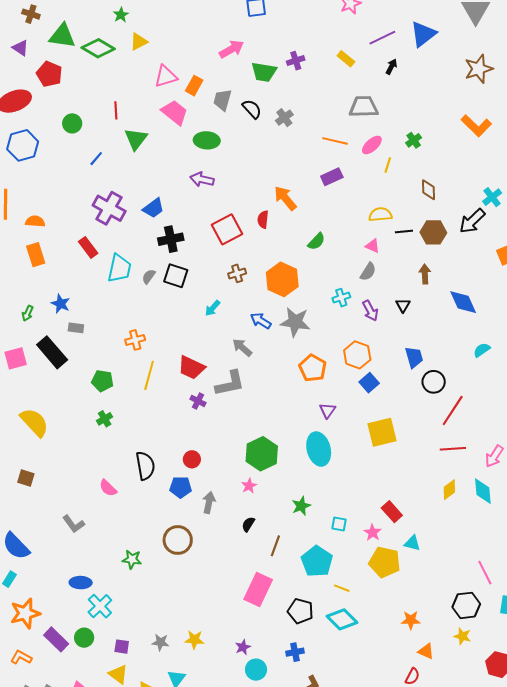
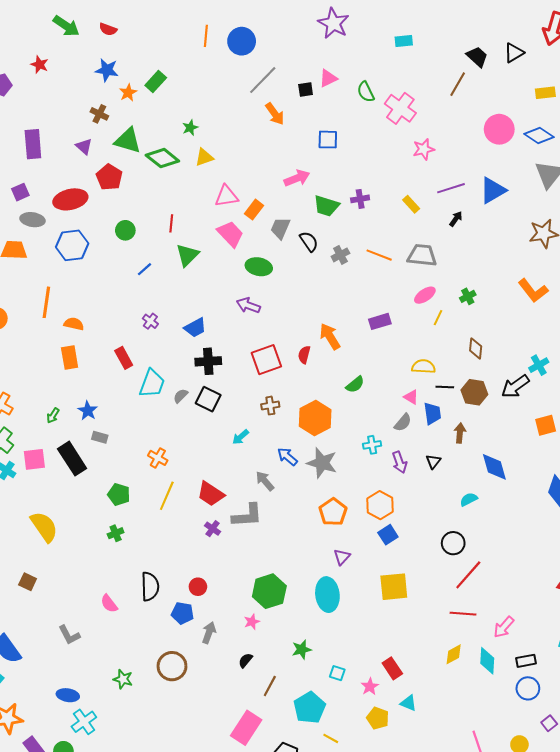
orange line: (335, 141) -> (379, 255), moved
purple cross: (109, 208) -> (150, 321), size x0.5
orange cross: (135, 340) -> (158, 458), turned 36
cyan semicircle: (482, 350) -> (469, 499), moved
blue trapezoid: (414, 357) -> (432, 414), moved
yellow pentagon: (385, 562) -> (378, 718), size x0.7

